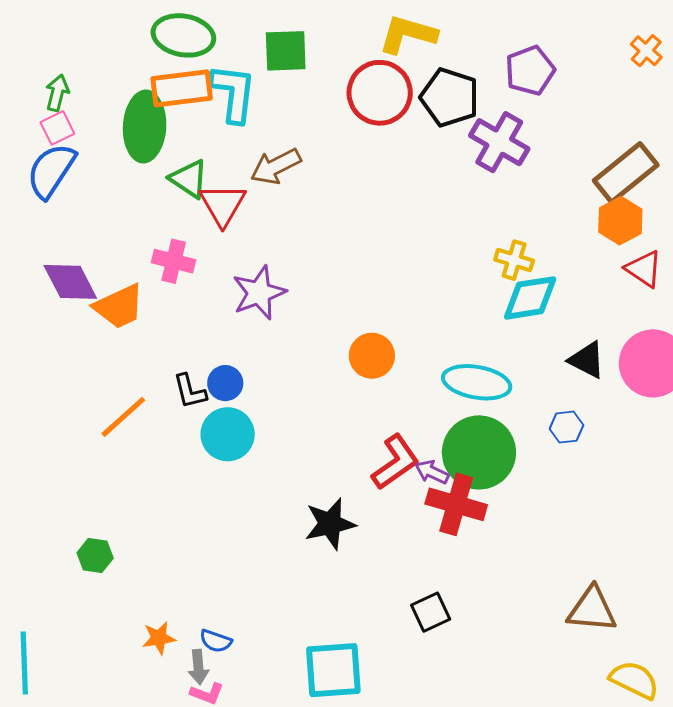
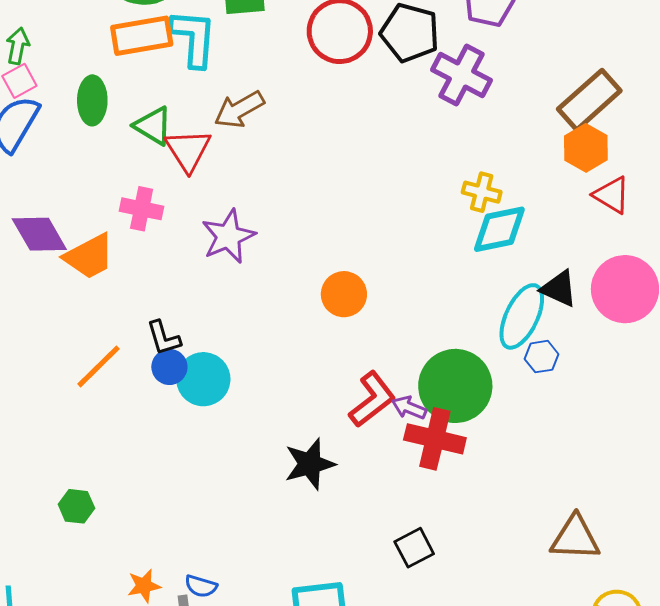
green ellipse: (145, 127) -> (92, 100), moved, size x0.7
cyan ellipse: (477, 382) -> (522, 316), moved, turned -72
blue circle: (225, 383) -> (169, 367), moved

